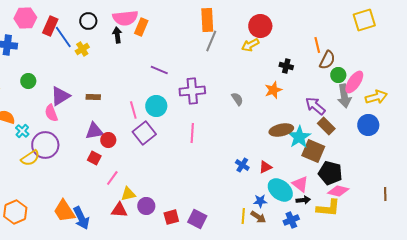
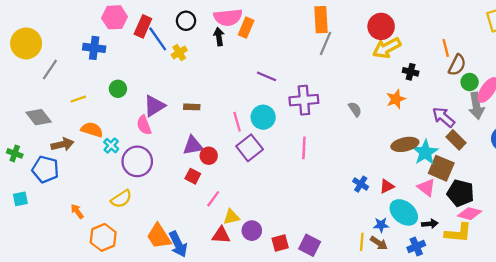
yellow arrow: (250, 45) -> (387, 48), moved, size x1.4
yellow semicircle: (30, 158) -> (121, 199), moved
pink triangle: (300, 184) -> (426, 187), moved

